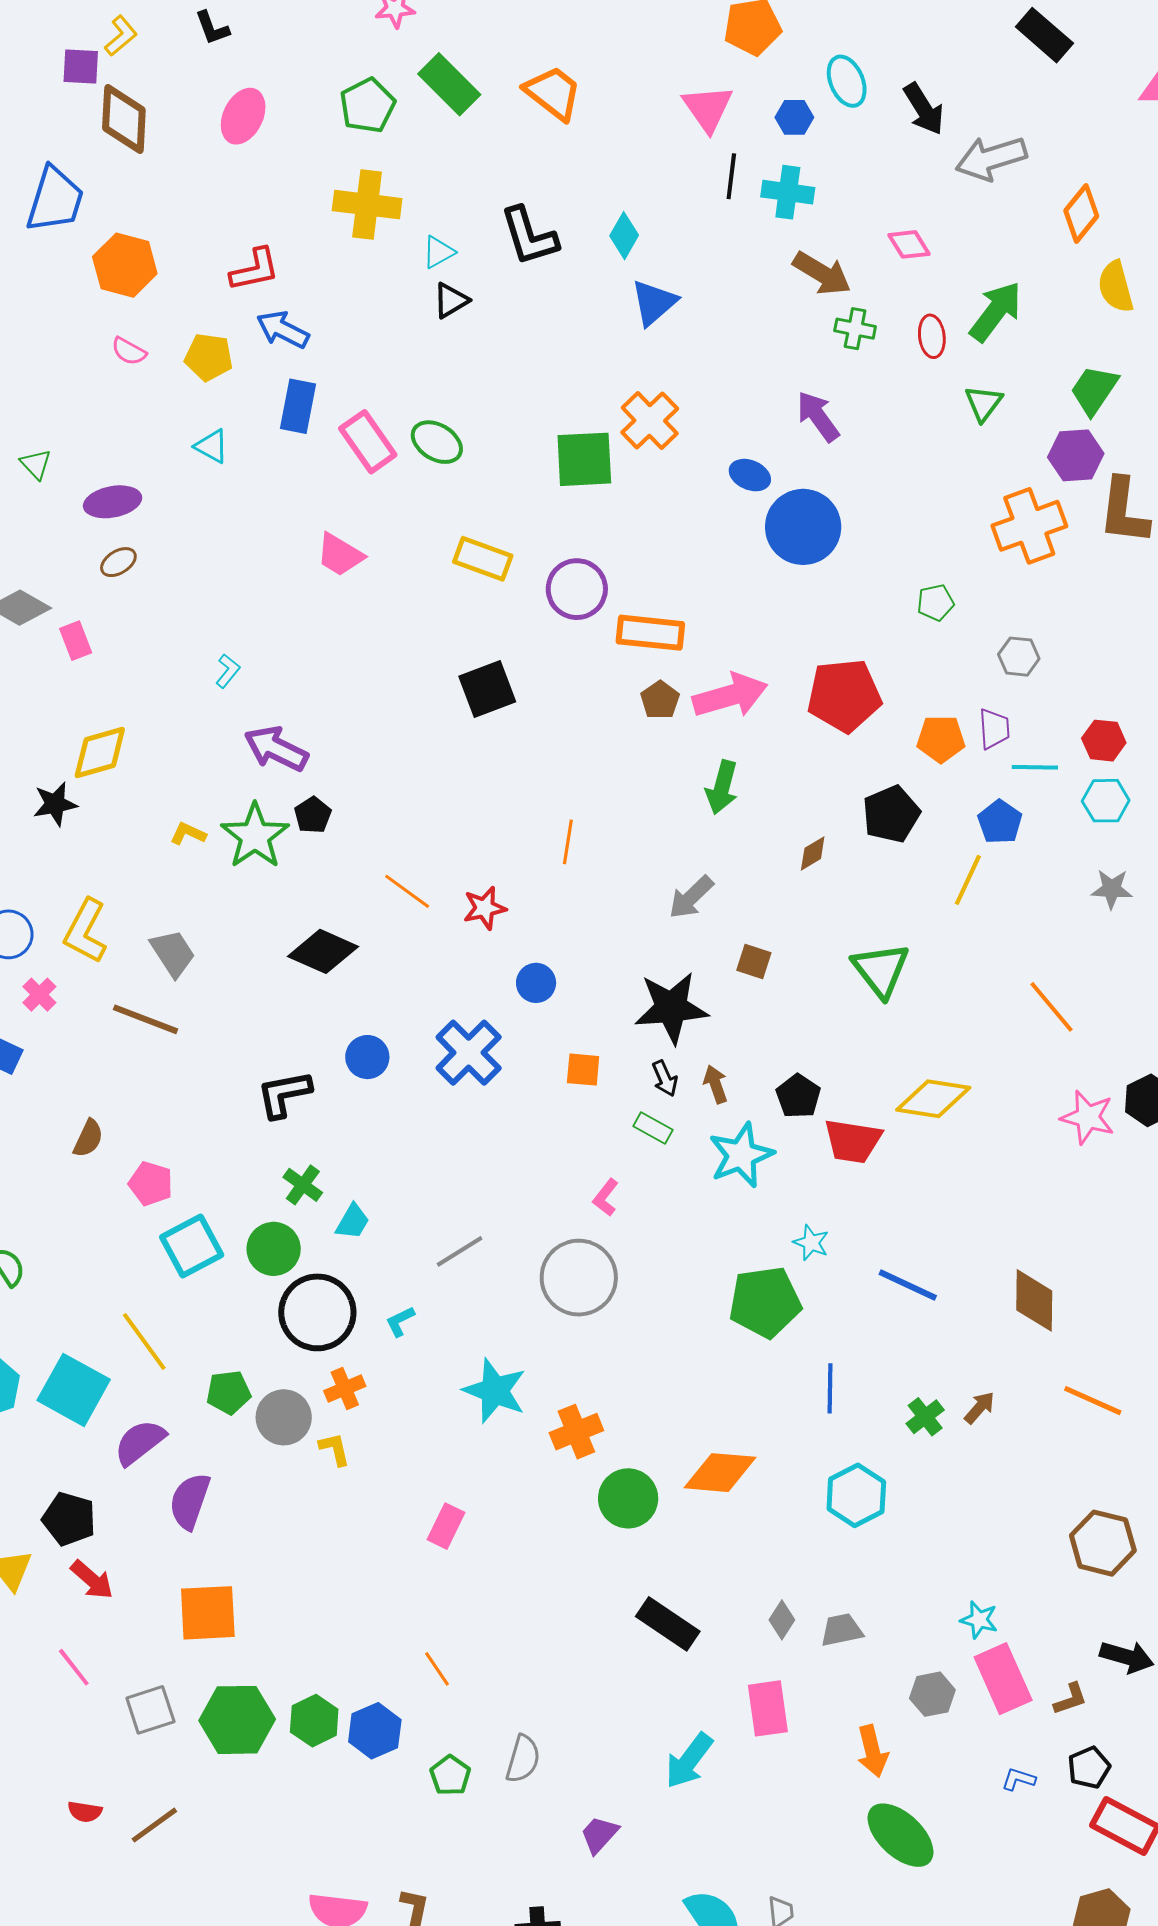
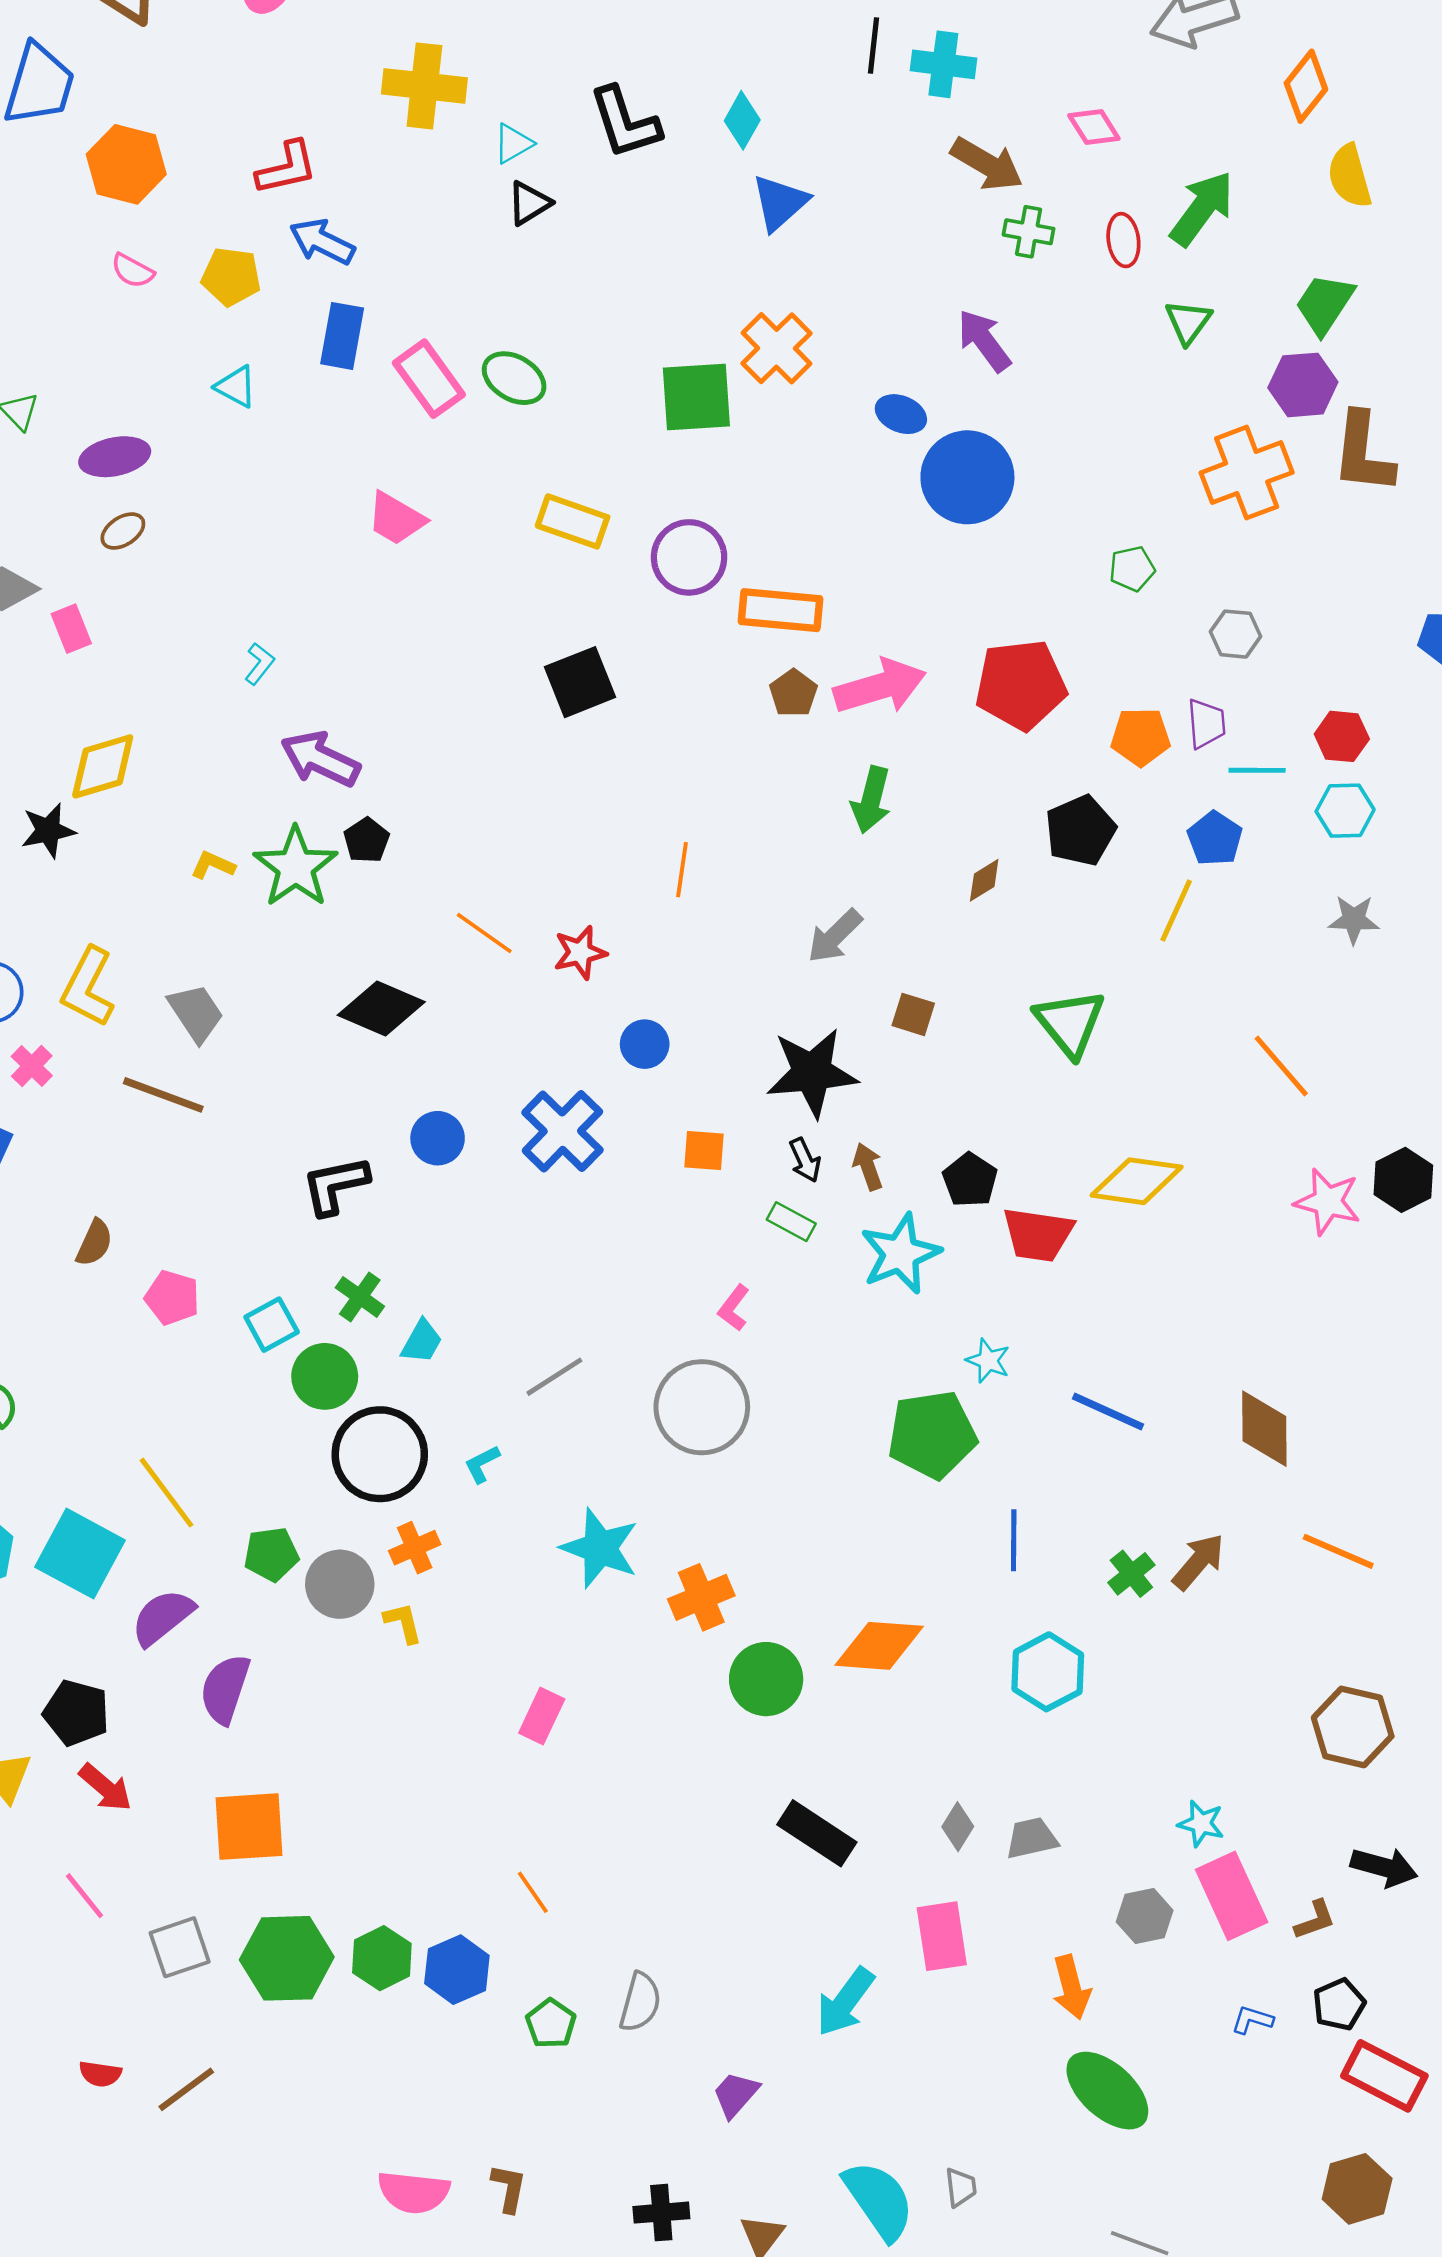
cyan square: (192, 1246) -> (272, 1325), moved, size x0.7
brown arrow: (979, 1408) -> (1198, 1562), size x1.4

